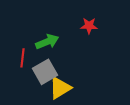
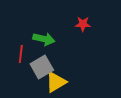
green arrow: (47, 42) -> (44, 39), turned 35

